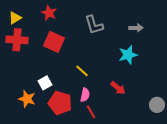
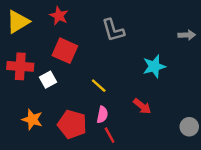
yellow triangle: (15, 18) -> (18, 22), size x1.5
gray arrow: (136, 28) -> (187, 35), moved
red cross: (17, 40) -> (20, 66), moved
white square: (45, 83) -> (48, 80), moved

